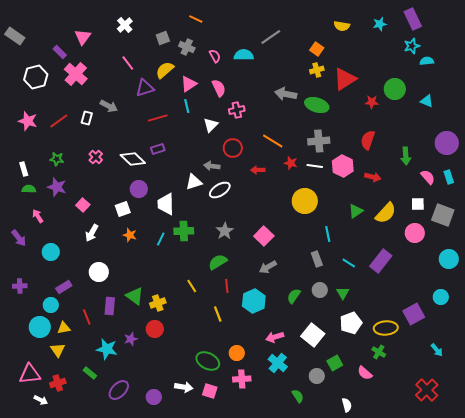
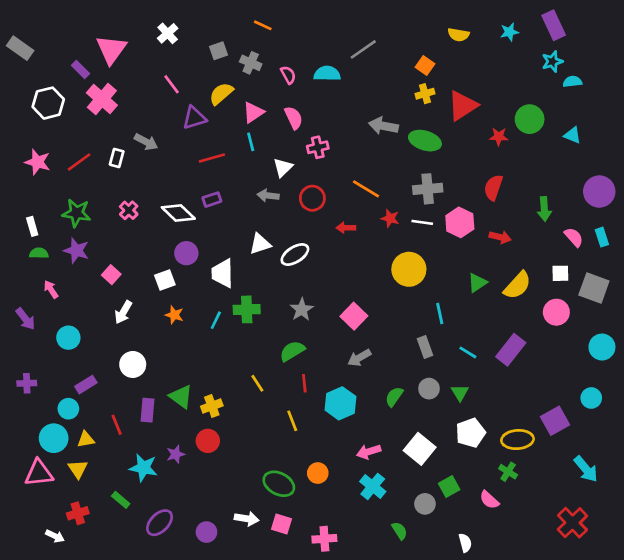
pink triangle: (83, 37) -> (111, 49), size x1.4
green star: (57, 159) -> (76, 213), size x1.5
gray arrow: (212, 166) -> (268, 196), moved
cyan arrow: (437, 350) -> (586, 469), size x1.5
pink triangle: (30, 374) -> (39, 473), moved
pink cross: (242, 379) -> (324, 539), moved

